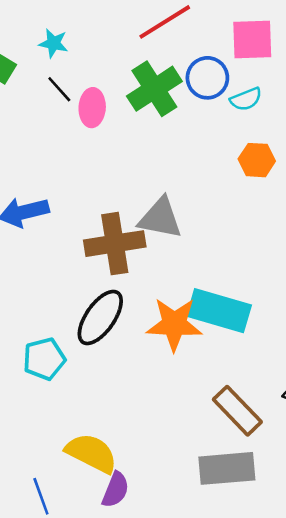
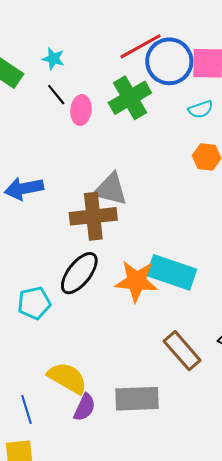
blue circle: (207, 78) -> (169, 61), moved, size x1.4
gray triangle: (160, 218) -> (111, 189), moved
gray rectangle: (227, 468) -> (137, 399), moved

